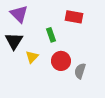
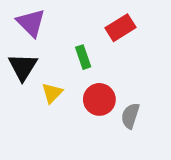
red rectangle: (74, 17) -> (121, 28), turned -42

